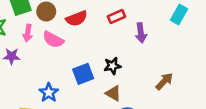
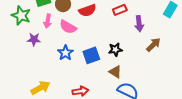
brown arrow: (164, 81) -> (153, 45), moved
blue star: (49, 93) -> (65, 53), moved

